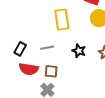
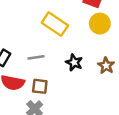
yellow rectangle: (62, 20) -> (55, 24), turned -50

